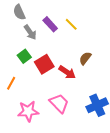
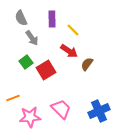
purple rectangle: (50, 24) -> (52, 19), moved, turned 42
red arrow: (67, 72) -> (69, 51), moved
orange line: (11, 83) -> (13, 98), moved, turned 40

